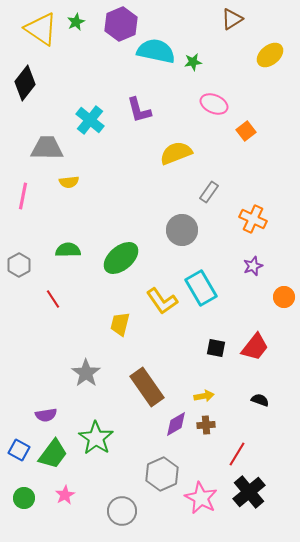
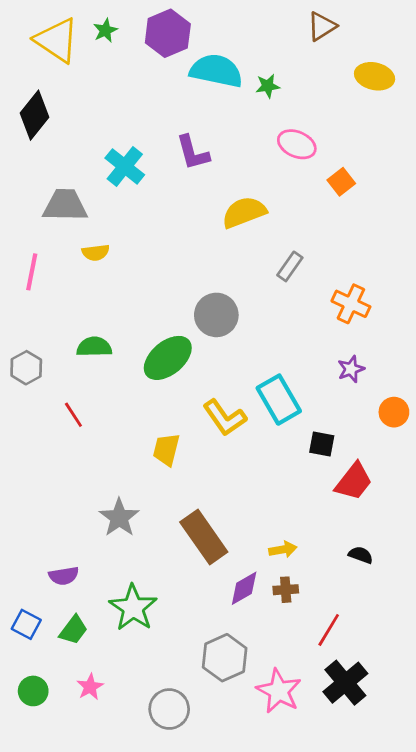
yellow ellipse: (270, 55) -> (375, 76), turned 52
gray circle: (182, 230) -> (216, 315), moved
black square: (216, 348) -> (322, 444), moved
green trapezoid: (53, 454) -> (73, 630), size x0.7

